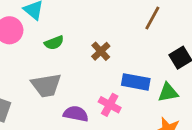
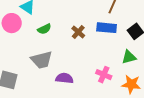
blue rectangle: (136, 82) -> (107, 28), moved
pink cross: (110, 105) -> (104, 75), moved

